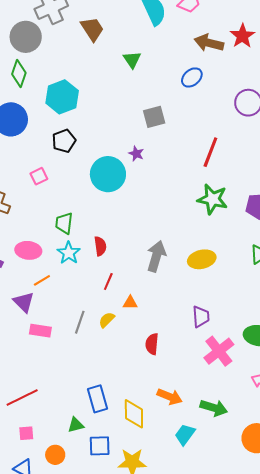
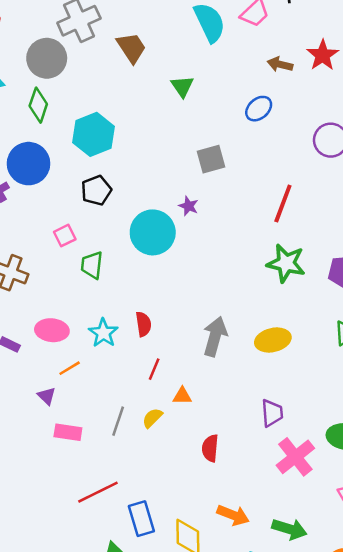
brown arrow: (209, 43) -> (280, 64), size x0.7
green trapezoid: (64, 223) -> (92, 265), moved
purple triangle: (24, 302) -> (47, 396), size x0.7
red line: (22, 397) -> (98, 492), moved

